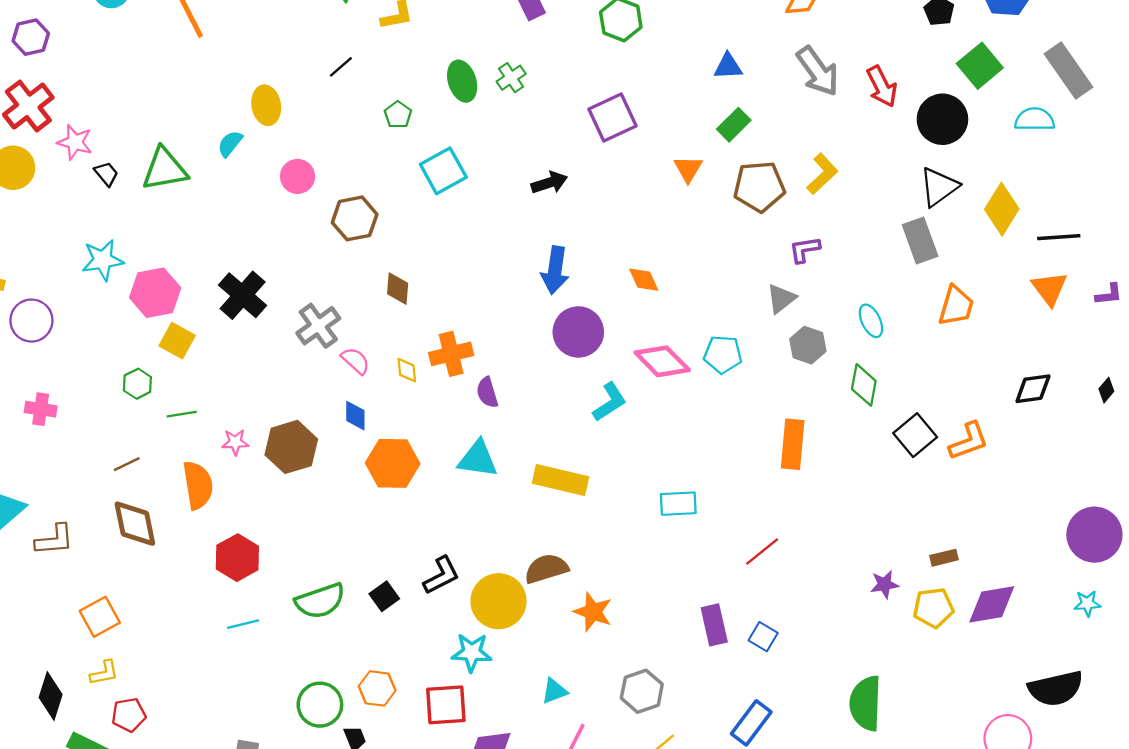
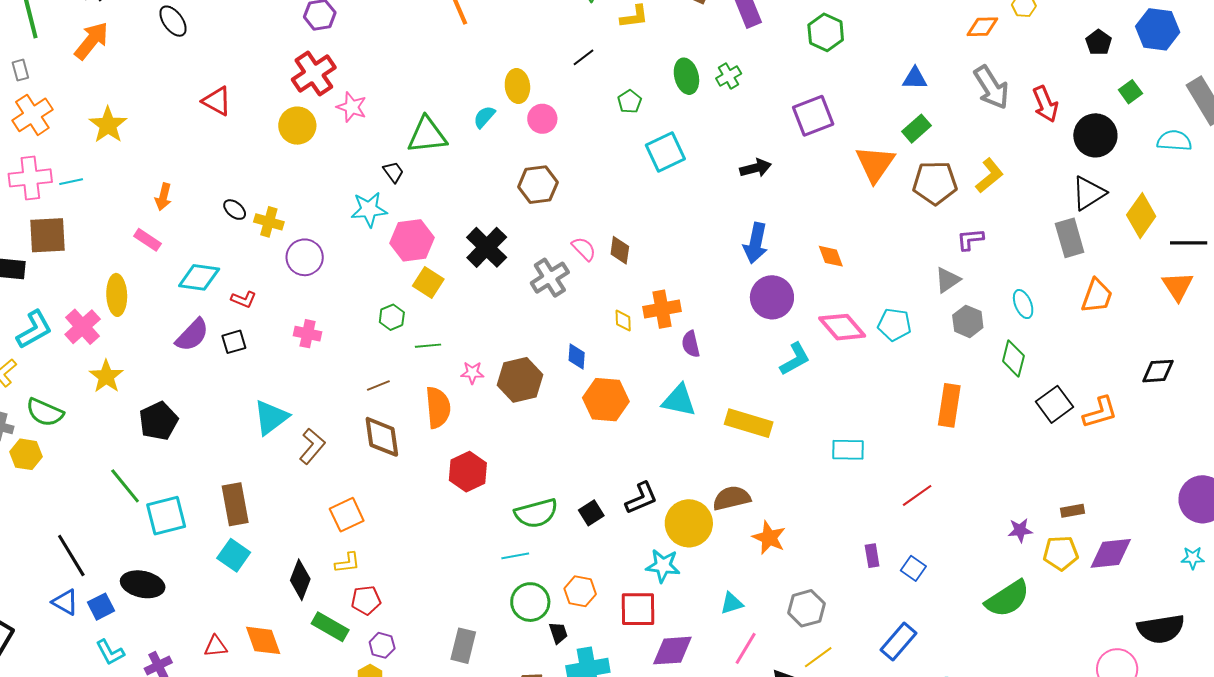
green square: (980, 66) -> (1130, 92), size x0.6
orange triangle: (688, 169) -> (875, 164), size x1.6
black trapezoid: (106, 174) -> (393, 172), moved
pink circle: (298, 176) -> (542, 119), moved
brown hexagon: (355, 218) -> (538, 185), moved
pink semicircle: (356, 361) -> (584, 249), moved
brown L-shape: (54, 540) -> (312, 446), turned -48
cyan line: (243, 624) -> (515, 556), moved
purple rectangle: (714, 625) -> (872, 556), size x0.7
green semicircle: (866, 703) -> (1008, 599), moved, turned -129

